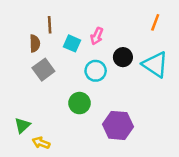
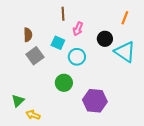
brown line: (50, 25) -> (63, 14), moved
cyan square: (72, 43) -> (58, 43), moved
black circle: (123, 57) -> (105, 39), moved

